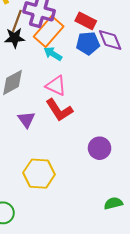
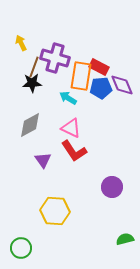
orange rectangle: (49, 31) -> (81, 76), moved, turned -32

